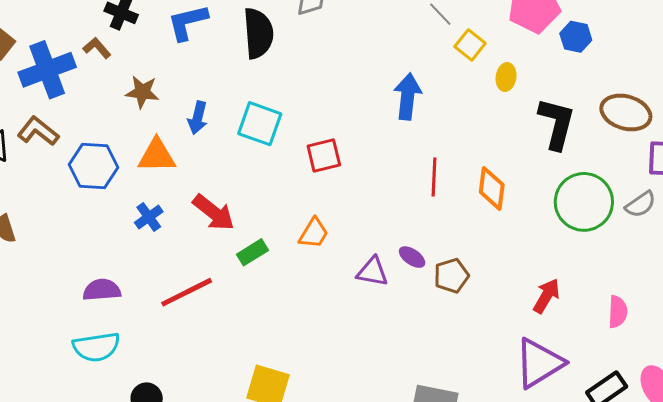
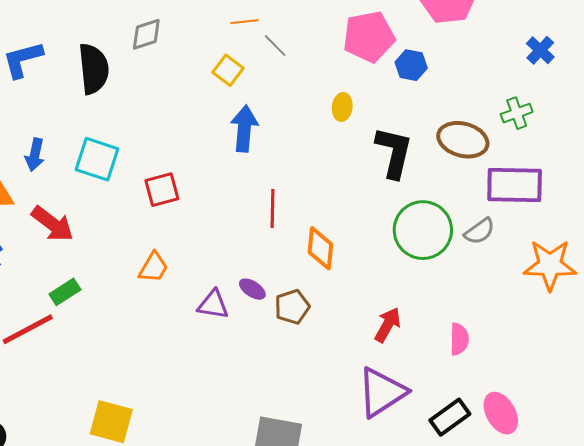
yellow square: (470, 45) -> (228, 70), moved
orange diamond: (492, 188) -> (320, 248), moved
red arrow: (214, 213) -> (53, 224), moved
green rectangle: (252, 252) -> (65, 292), moved

